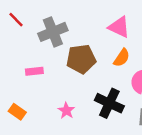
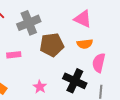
orange semicircle: (122, 58) -> (85, 44), turned 49

